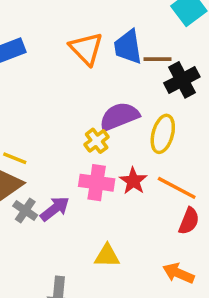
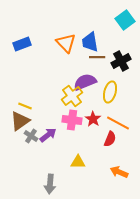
brown line: (158, 59) -> (97, 57), moved
yellow cross: (97, 141) -> (72, 96), size x1.5
red semicircle: (189, 221) -> (110, 139), moved

